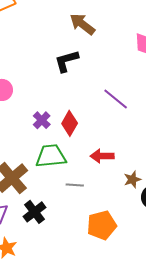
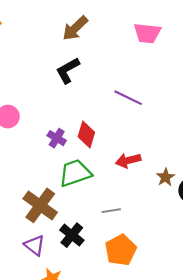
brown arrow: (82, 24) -> (75, 28), turned -68
gray line: (75, 185) -> (111, 211), moved
orange pentagon: (102, 225) -> (121, 250), moved

